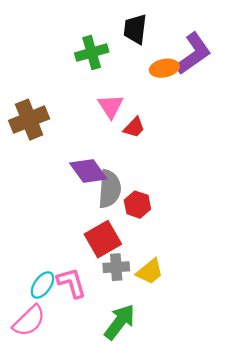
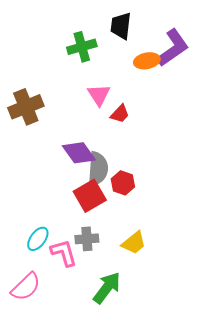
red square: (103, 239) -> (90, 196), moved
gray cross: (116, 267) -> (87, 239), moved
cyan ellipse: (42, 285) -> (38, 239), moved

